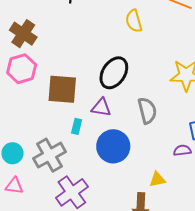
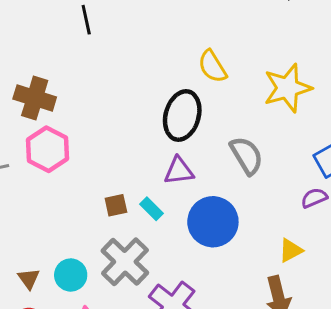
yellow semicircle: (134, 21) -> (212, 66), moved
brown square: (62, 89) -> (116, 205), moved, size x0.5
cyan rectangle: (77, 126) -> (151, 209), turned -42

